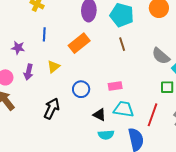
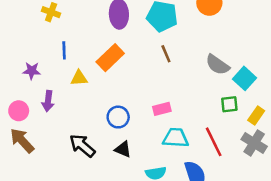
yellow triangle: (54, 67) -> (79, 78), moved, turned 40
black arrow: (52, 109) -> (82, 146), turned -70
black triangle: (99, 115) -> (123, 149), moved
red line: (152, 115) -> (214, 142), turned -40

